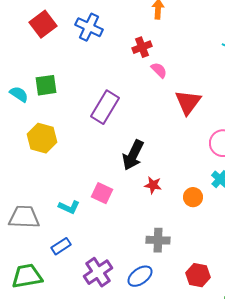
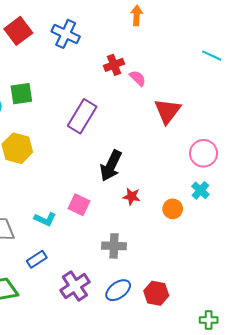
red cross: (142, 47) -> (114, 65), moved
gray cross: (158, 240) -> (114, 246), moved
red hexagon: (198, 275) -> (156, 293), moved

